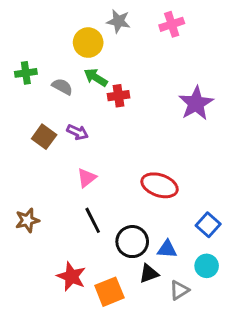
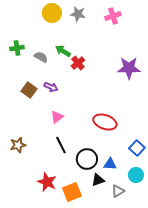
yellow circle: (88, 43) -> (52, 13), moved
red cross: (119, 96) -> (78, 63), turned -32
purple star: (196, 103) -> (129, 68), turned 30

